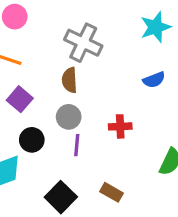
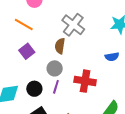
red cross: (120, 126) -> (85, 81), size x1.5
black circle: (32, 140) -> (34, 89), moved

